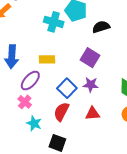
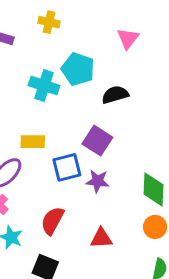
blue square: (67, 88) -> (67, 167), moved, turned 30
red triangle: (93, 114) -> (101, 238), moved

